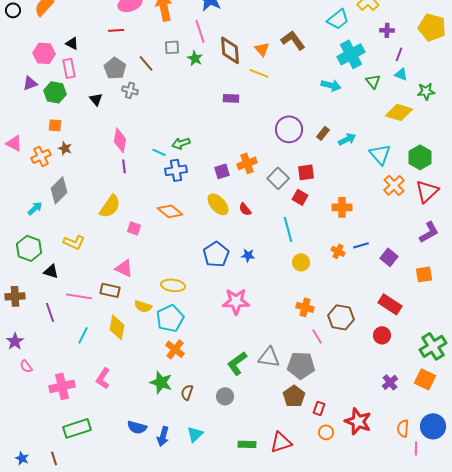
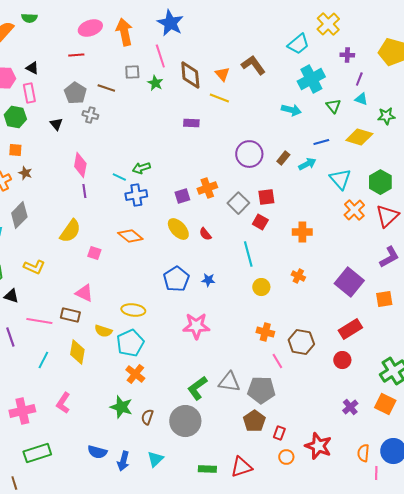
brown line: (146, 63) -> (106, 88), turned -30
blue line: (361, 245) -> (321, 142), moved
purple square: (389, 257) -> (349, 282), size x1.6
red rectangle: (390, 304) -> (350, 329), turned -65
gray circle: (225, 396) -> (185, 421), size x1.8

